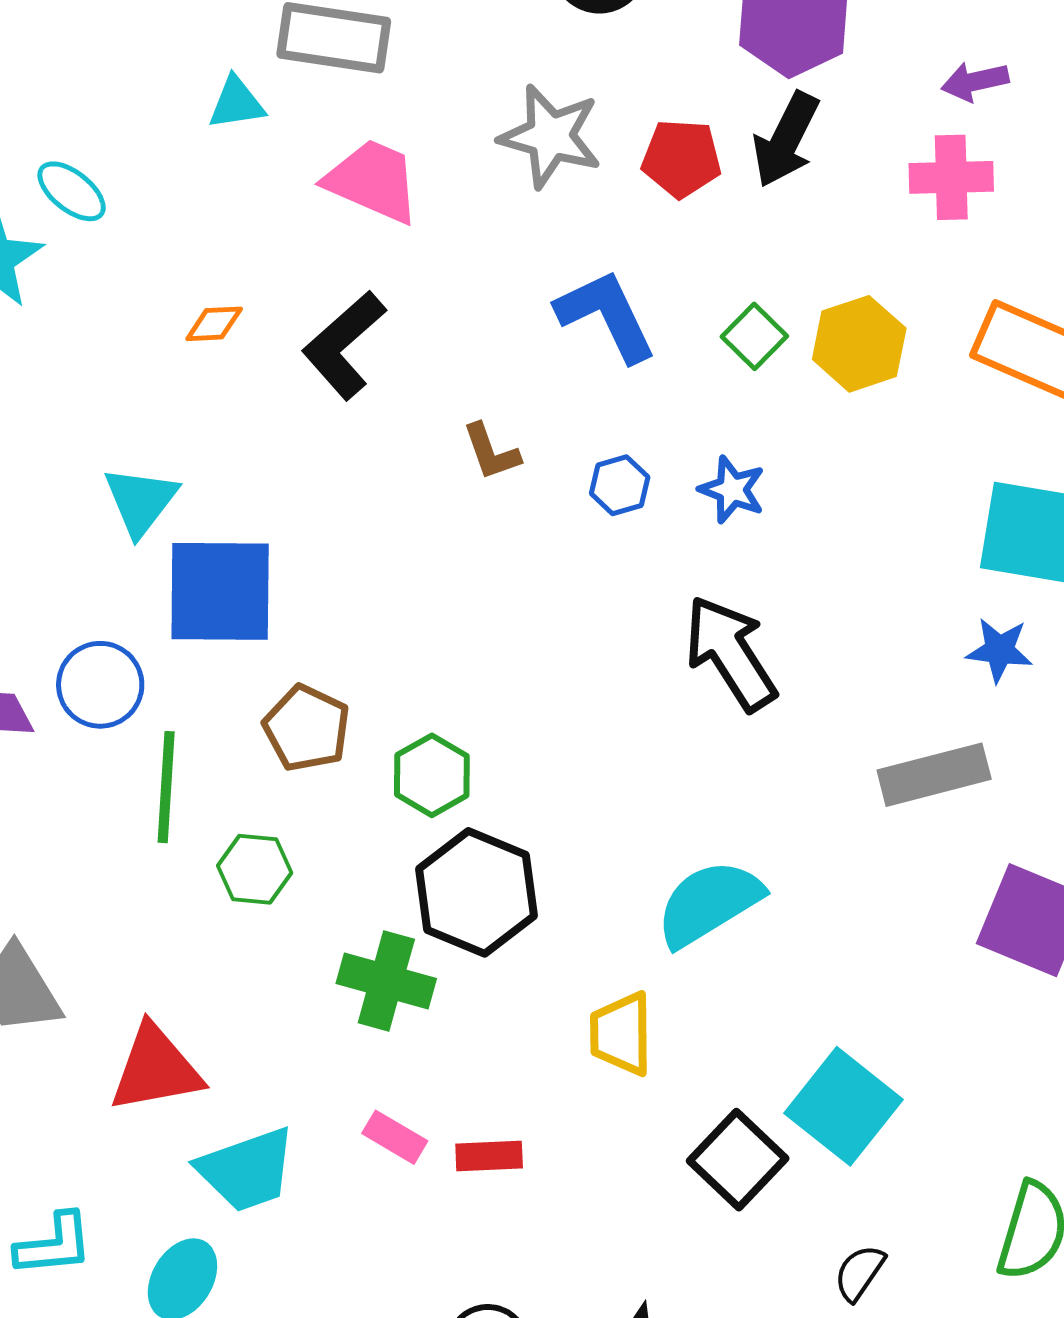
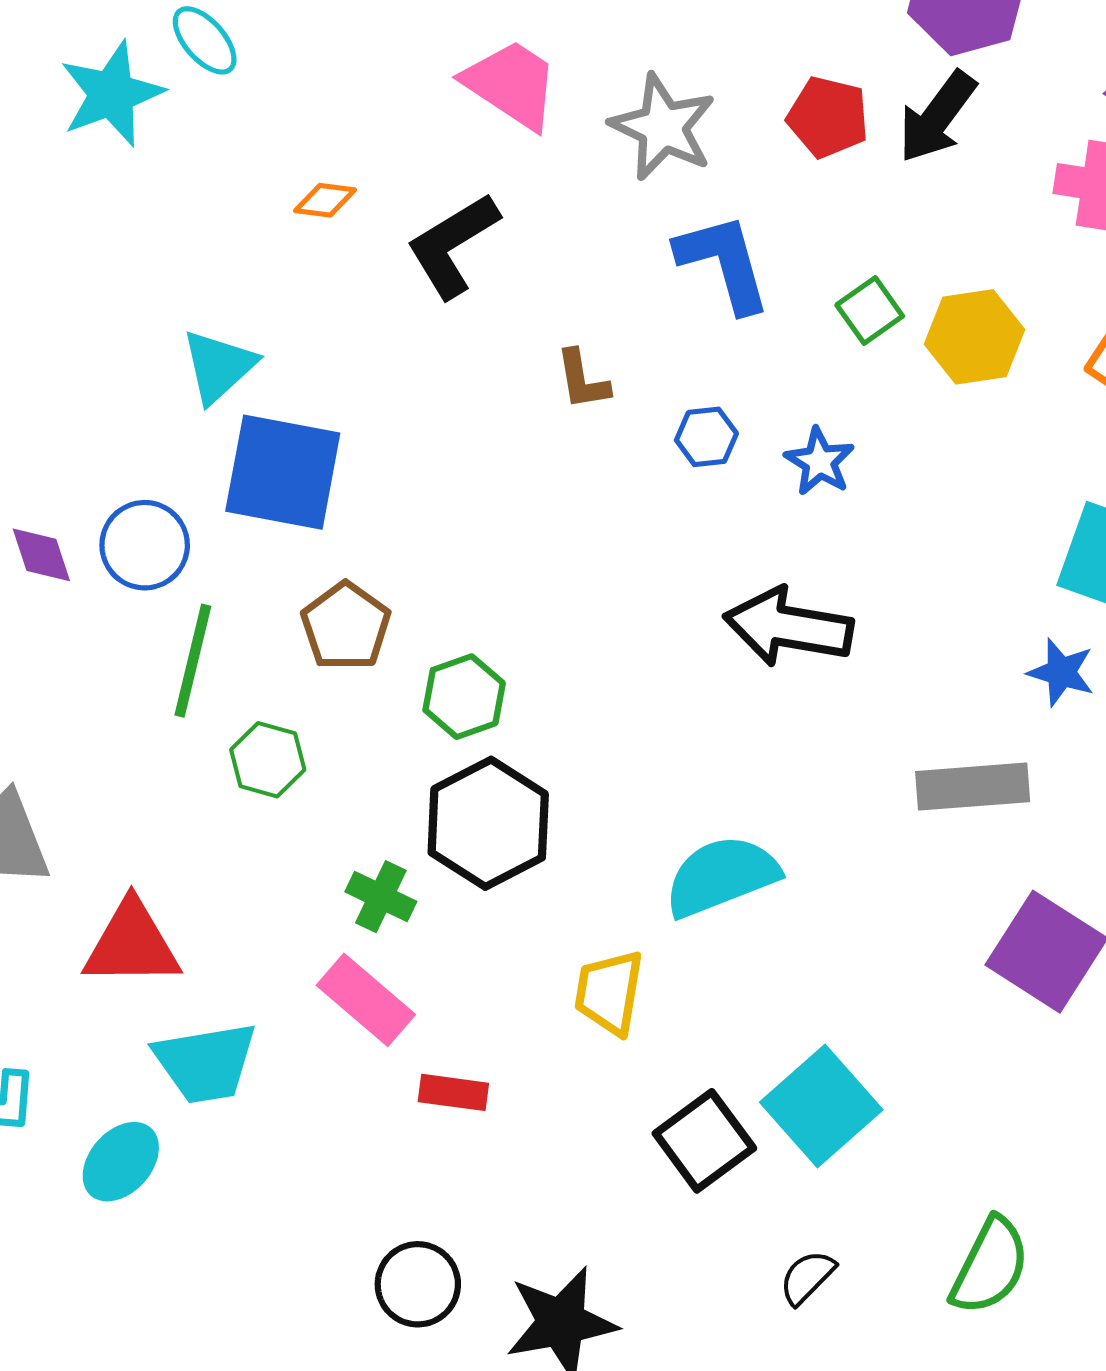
gray star: (550, 136) -> (663, 127), moved
black arrow: (730, 653) -> (788, 627), turned -58
green cross: (386, 981) -> (381, 897), size x0.7
pink rectangle: (395, 1137) -> (366, 1000), moved, size x1.5

